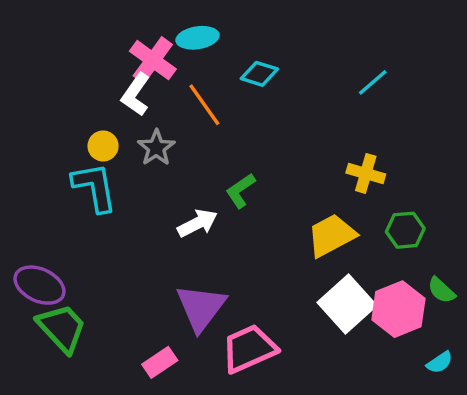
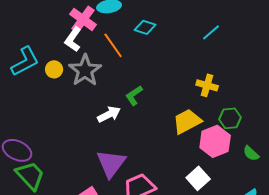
gray star: (156, 148) -> (85, 70), size x1.5
cyan L-shape: (94, 187) -> (25, 61), moved, turned 72
white square: (347, 304) -> (198, 178), moved, size x0.7
pink hexagon: (398, 309) -> (215, 141), moved

